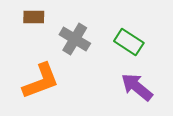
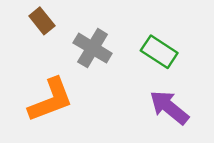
brown rectangle: (34, 17) -> (42, 21), turned 50

